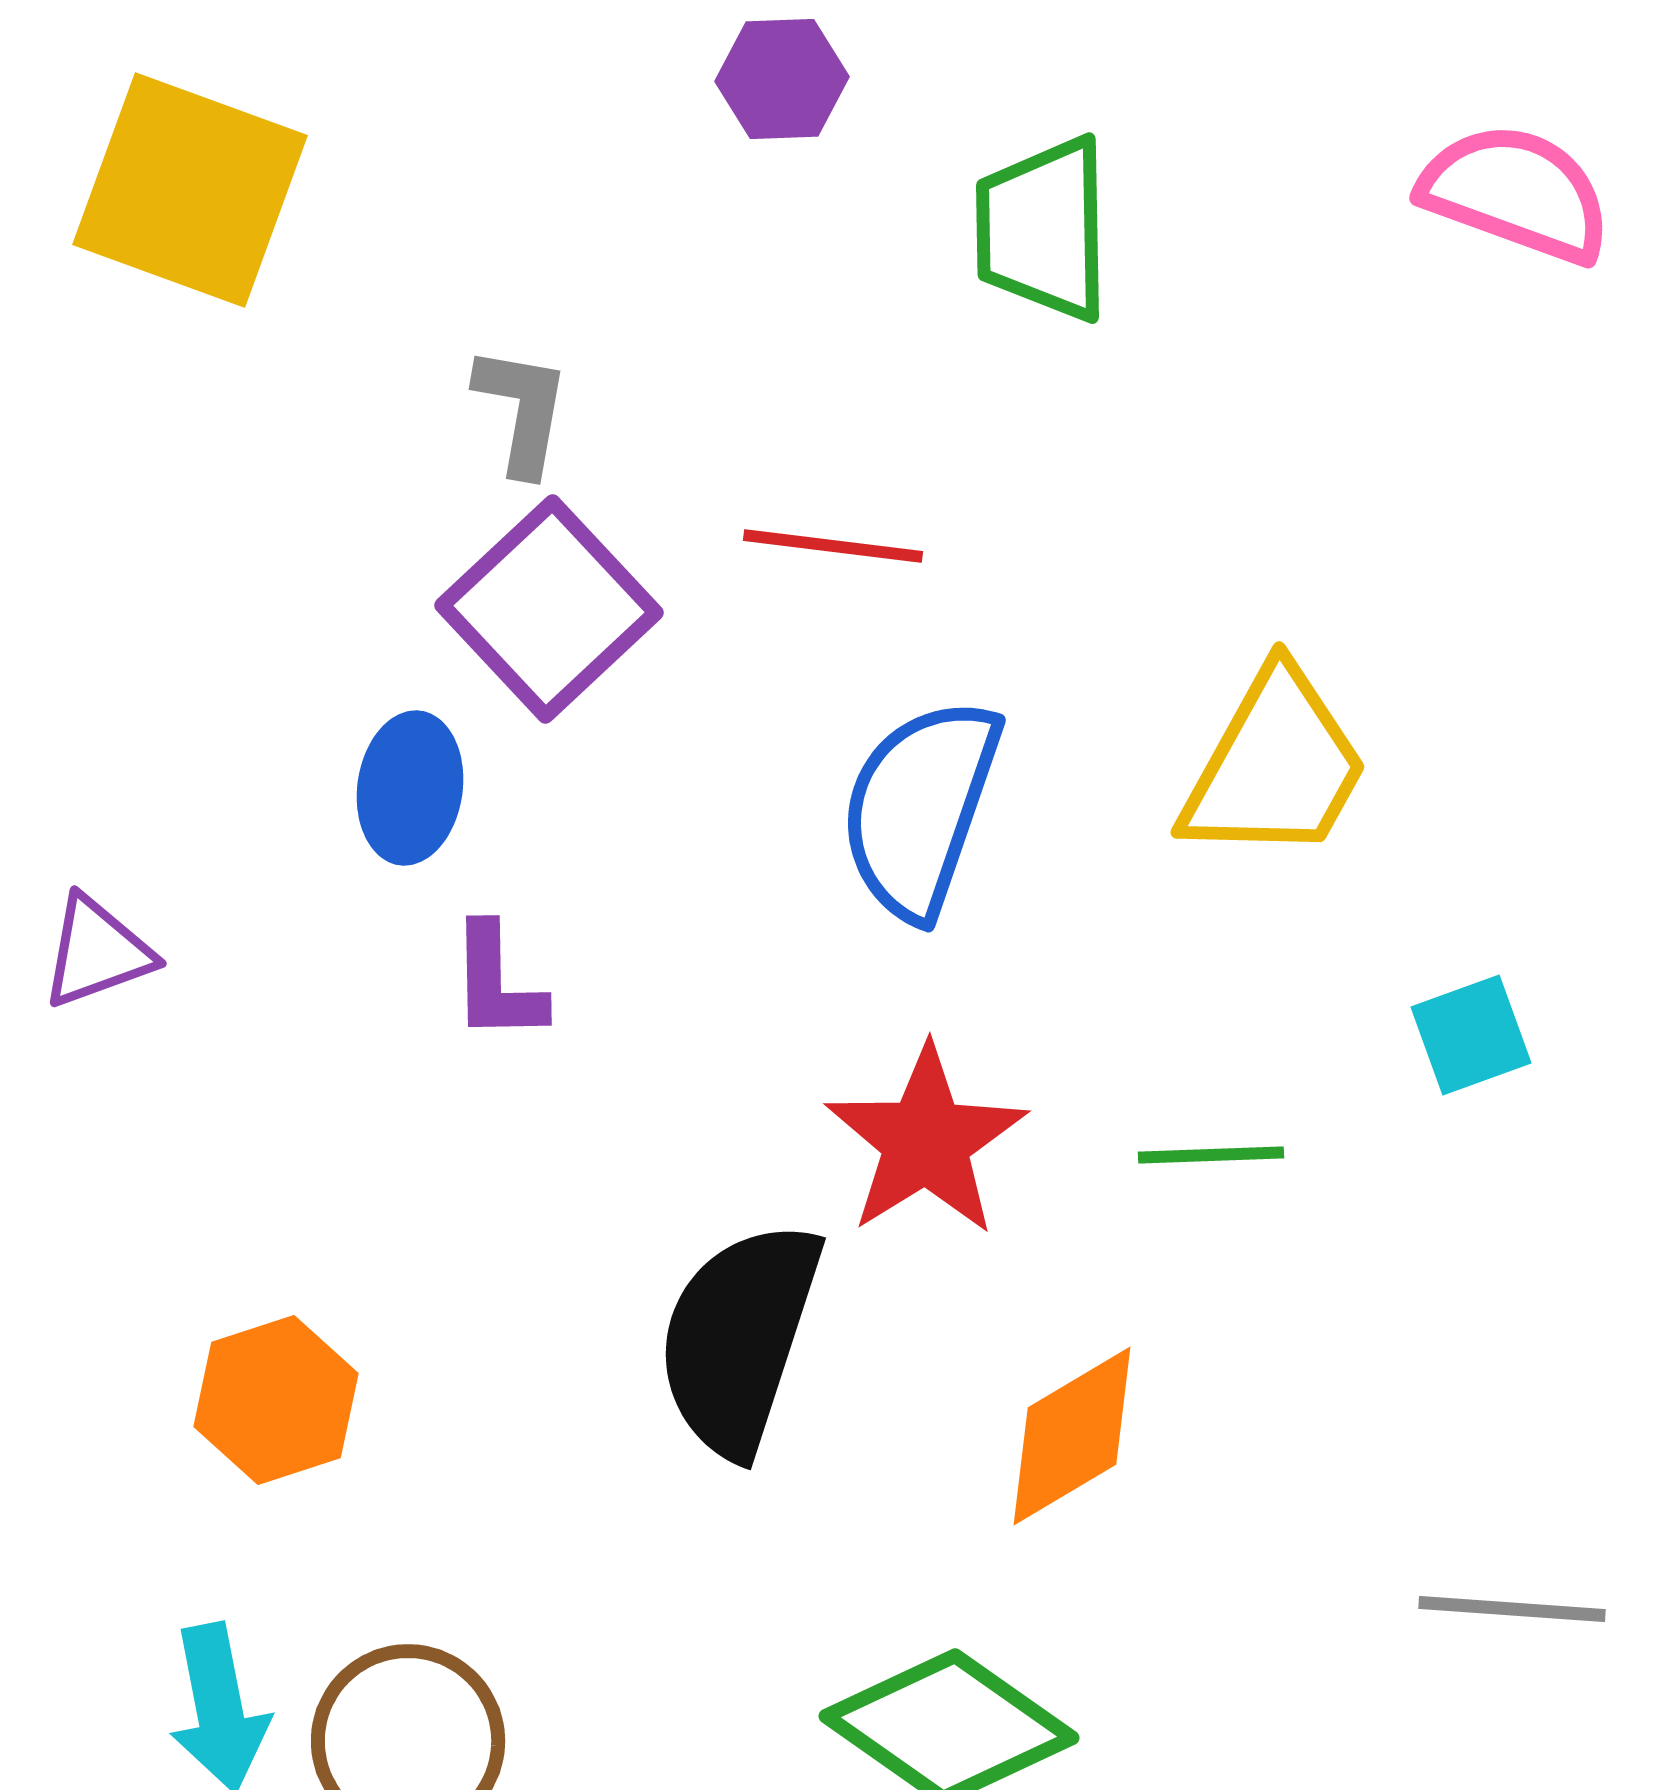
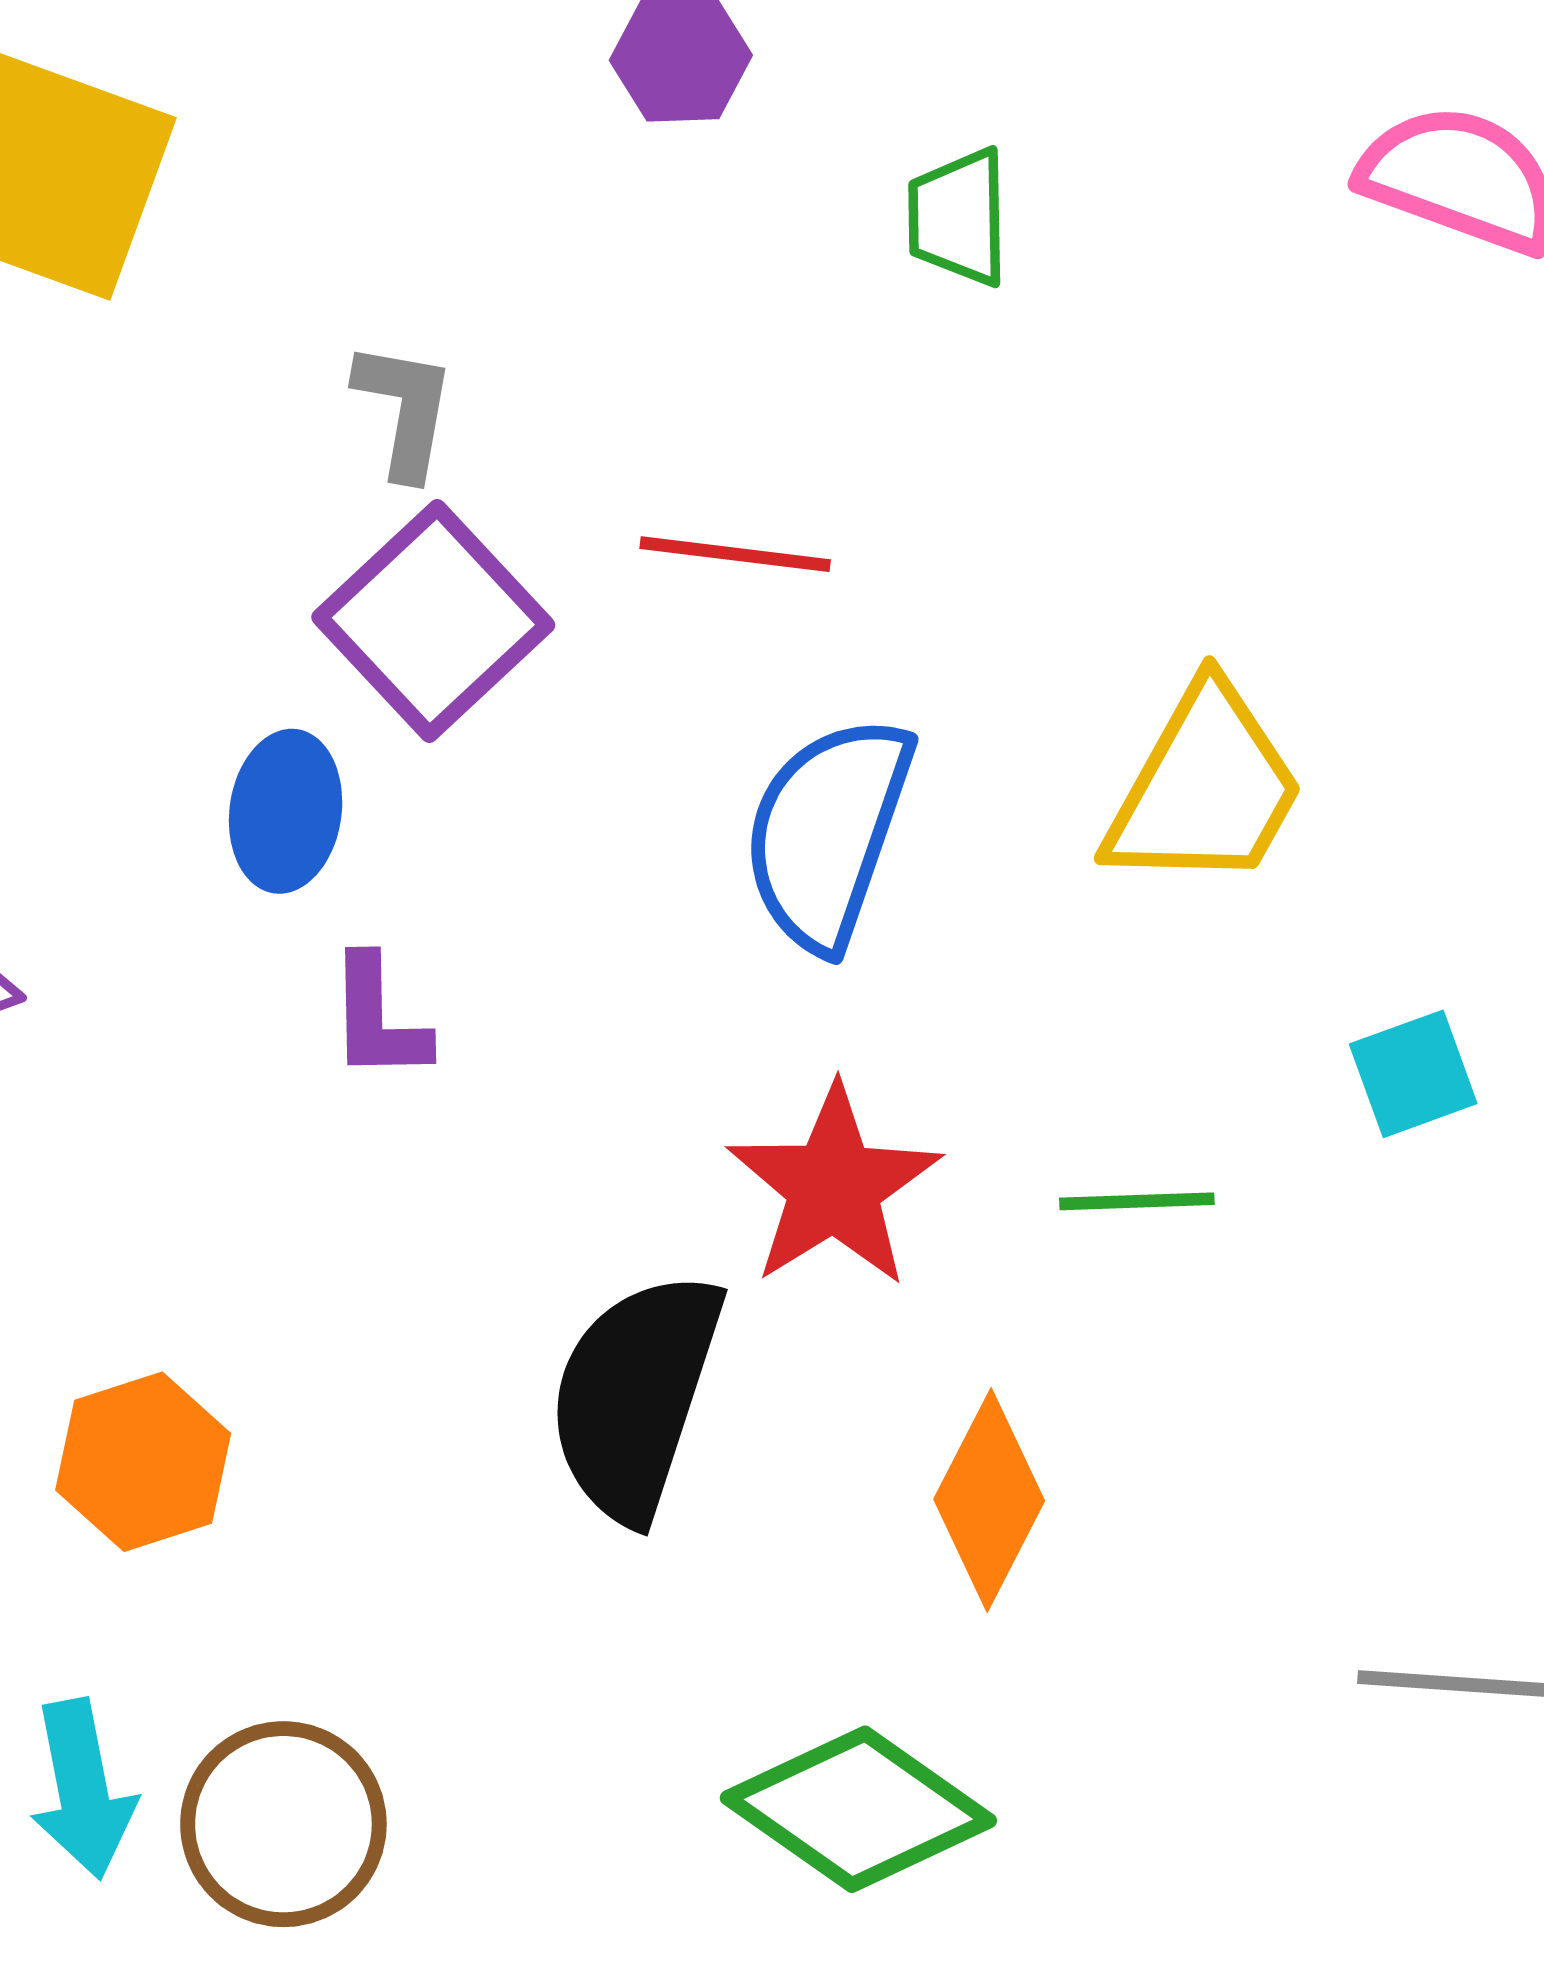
green trapezoid: (1043, 229) -> (958, 217), size x0.7
orange diamond: (1072, 1436) -> (989, 1500), turned -32

